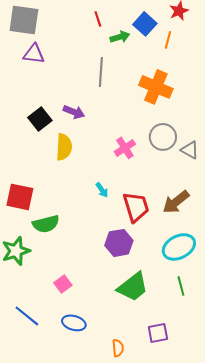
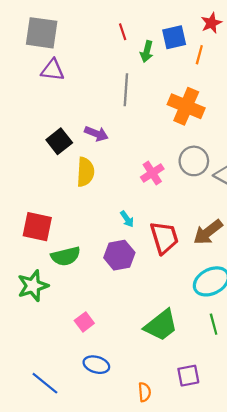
blue square: (145, 24) -> (174, 37), turned 35
green arrow: (120, 37) -> (147, 51), turned 120
purple hexagon: (119, 243) -> (119, 255), moved
blue line: (27, 316) -> (45, 383), moved

